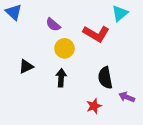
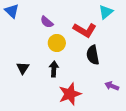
black triangle: (26, 66) -> (23, 68), moved, turned -32
black semicircle: (105, 78) -> (93, 55), moved
red star: (94, 106) -> (70, 94), moved, size x1.6

